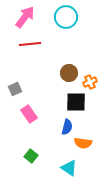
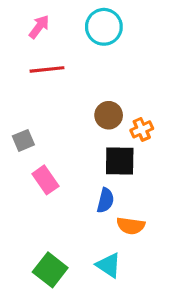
pink arrow: (25, 17) -> (39, 27), size x0.7
green square: (31, 156) -> (50, 270), moved, size x1.5

